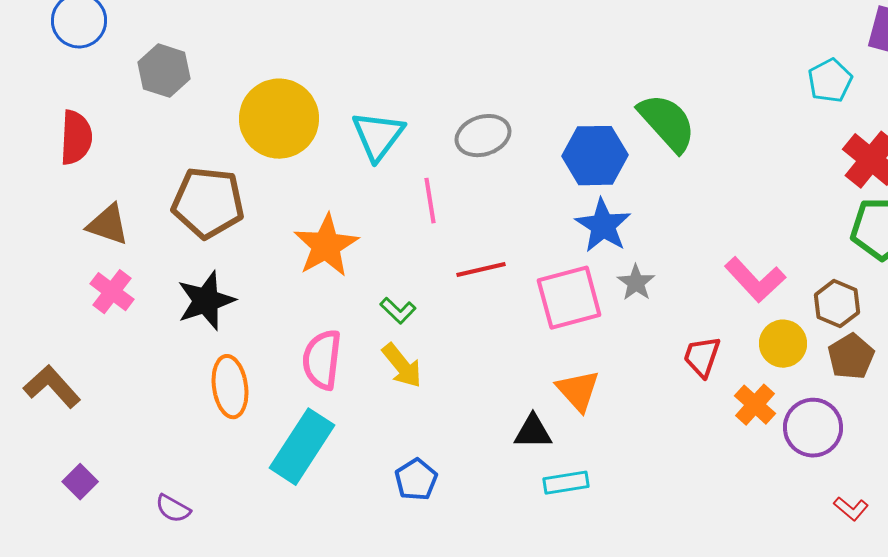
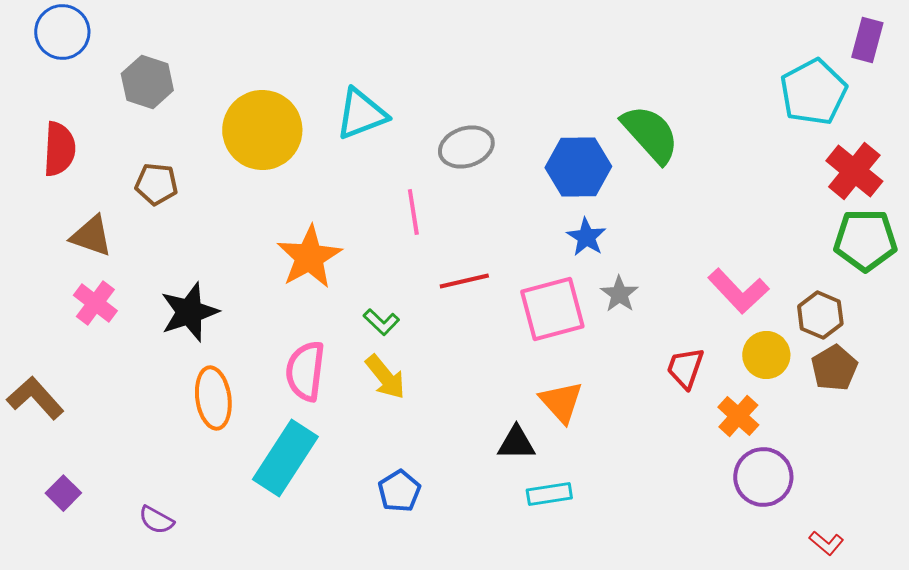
cyan pentagon: (830, 81) -> (813, 92), size x1.5
cyan triangle: (378, 136) -> (361, 114), moved, turned 32
brown pentagon: (208, 203) -> (156, 184), moved, size x0.6
blue star: (603, 226) -> (586, 237), size x0.7
purple circle: (813, 428) -> (763, 477), moved
red L-shape: (851, 509) -> (826, 543), moved

